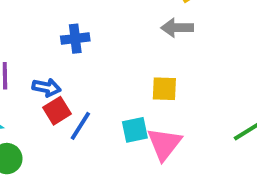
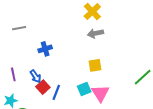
blue arrow: (47, 88) -> (35, 76), turned 56

